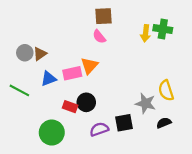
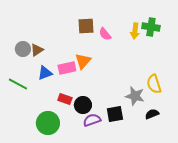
brown square: (103, 16) -> (86, 26), moved
pink semicircle: (99, 37) -> (105, 34), moved
black circle: (86, 102) -> (83, 105), moved

